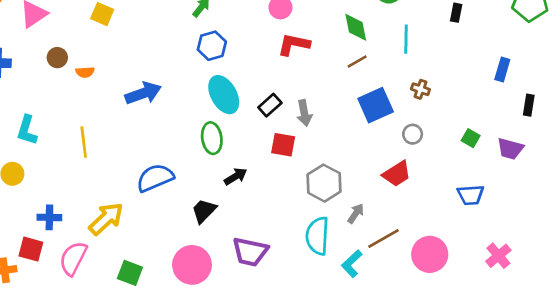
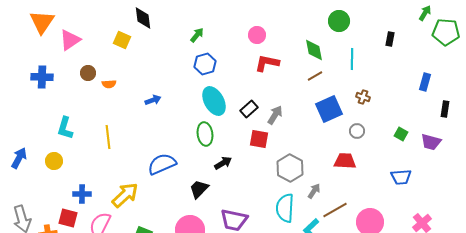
blue arrow: (143, 93) -> (153, 100), size x0.6
gray arrow: (304, 113) -> (275, 115), turned -138
red trapezoid: (397, 174) -> (345, 161), turned -145

